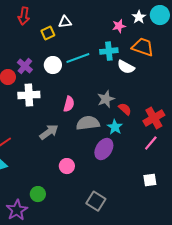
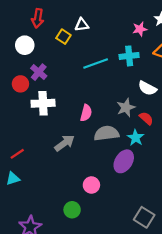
yellow square: (48, 33) -> (63, 37), turned -32
white circle: (53, 65) -> (25, 45), moved
white semicircle: (126, 67) -> (147, 88), moved
pink circle: (67, 166) -> (91, 185), moved
green circle: (38, 194) -> (72, 210), moved
gray square: (96, 201) -> (144, 217), moved

